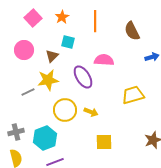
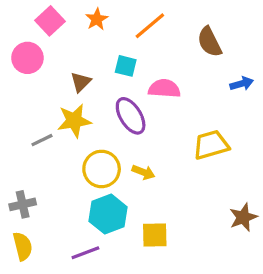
orange line: (95, 21) -> (150, 26), turned 50
cyan square: (68, 42) -> (126, 66), moved
pink circle: (24, 50) -> (27, 58), moved
cyan hexagon: (45, 138) -> (108, 214), moved
yellow square: (104, 142) -> (155, 235), moved

